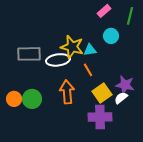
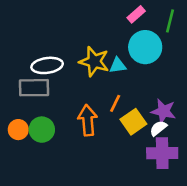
cyan circle: (111, 36) -> (145, 47), size x1.6
gray rectangle: (29, 54) -> (34, 88), moved
white ellipse: (58, 60) -> (47, 65), moved
orange line: (88, 70) -> (115, 103), moved, turned 56
purple cross: (100, 117) -> (162, 153), moved

